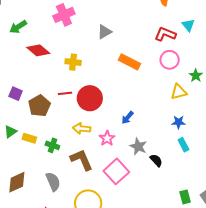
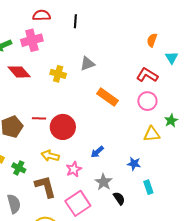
pink cross: (64, 15) -> (32, 40), moved
cyan triangle: (188, 25) -> (172, 58), moved
yellow cross: (73, 62) -> (58, 74), moved
blue star: (179, 122) -> (134, 164), moved

